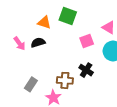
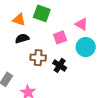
black semicircle: (38, 43) -> (22, 38), moved
brown cross: (65, 80) -> (38, 58), moved

